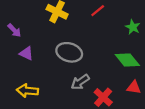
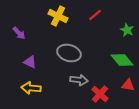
purple triangle: (26, 53) -> (30, 62), moved
gray arrow: (80, 82) -> (79, 80), turned -138

